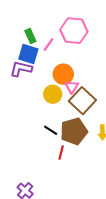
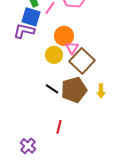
red line: (61, 152) -> (59, 127), moved

